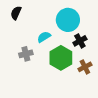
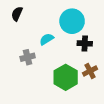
black cross: (80, 41) -> (85, 43), turned 32
green hexagon: (61, 58) -> (66, 77), moved

